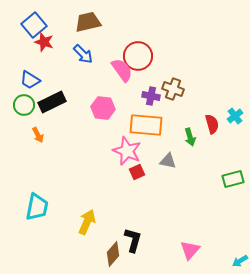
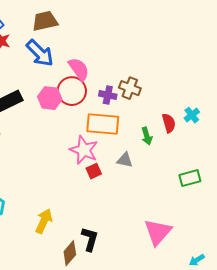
blue arrow: (83, 54) -> (40, 53), size x1.4
red circle: (138, 56) -> (72, 91), moved
pink hexagon: (103, 108) -> (50, 98), moved
pink triangle: (190, 250) -> (158, 232), moved, size x1.4

